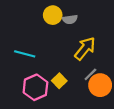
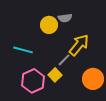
yellow circle: (53, 15) -> (49, 25), moved
gray line: (90, 74) -> (64, 60), moved

